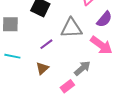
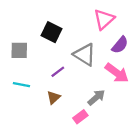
gray triangle: (71, 28) -> (85, 55), turned 35

